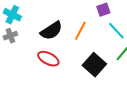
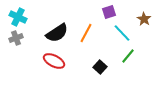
black square: (94, 65) -> (100, 67), size x0.6

